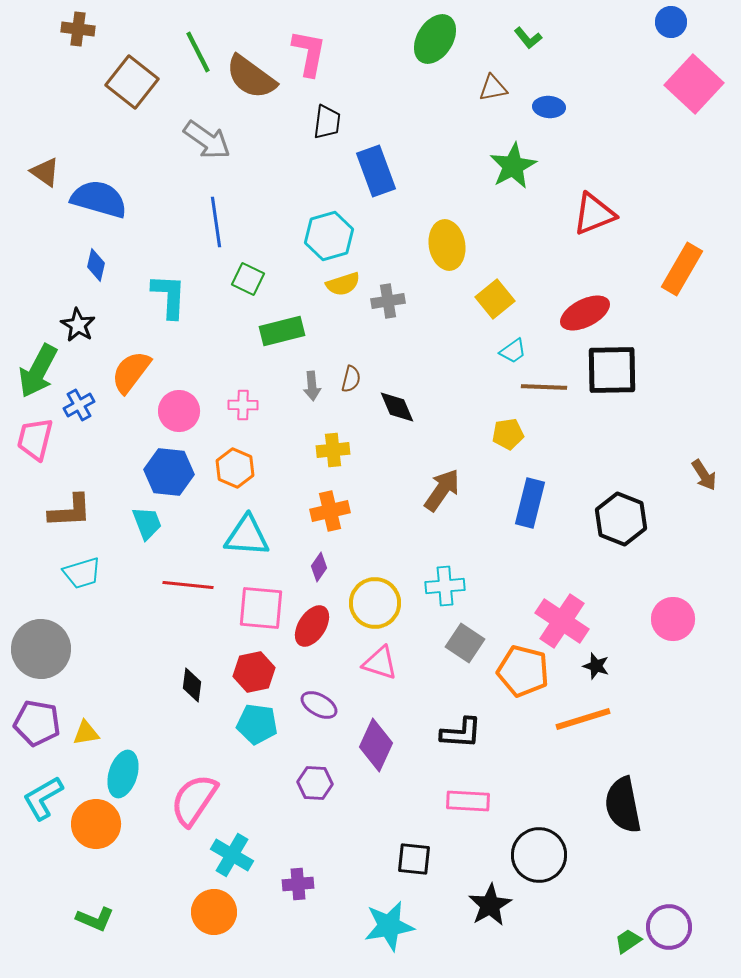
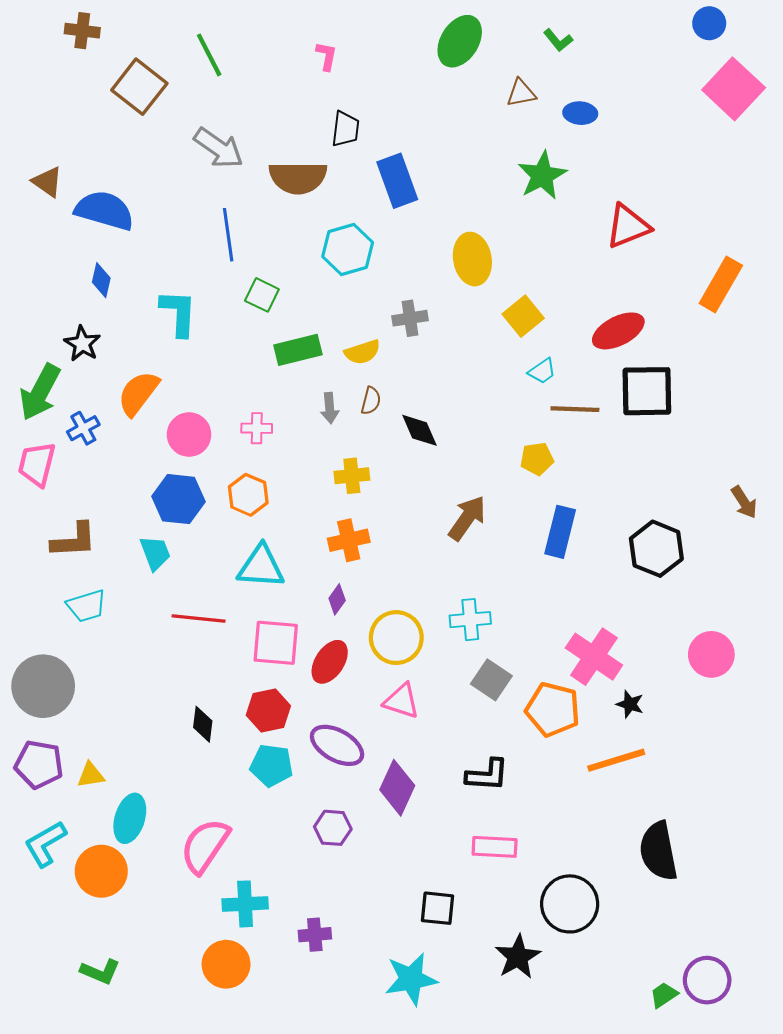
pink L-shape: (309, 53) -> (326, 56), size x0.6
brown semicircle: (251, 77) -> (298, 178), moved, turned -36
yellow semicircle: (343, 284) -> (362, 352), moved
purple ellipse: (319, 705) -> (337, 745), size x1.4
cyan cross: (232, 855) -> (245, 904), turned -33

